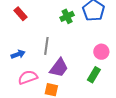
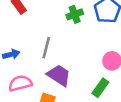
purple trapezoid: (59, 68) -> (59, 75), turned -100

